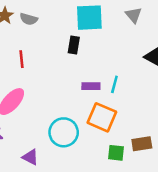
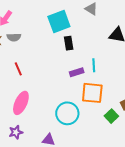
black rectangle: (74, 45) -> (69, 43), moved
green square: (116, 153) -> (111, 116), turned -32

